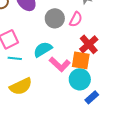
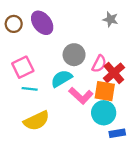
gray circle: (55, 18) -> (74, 55), moved
pink semicircle: (76, 19) -> (99, 64), moved
blue rectangle: (92, 97) -> (117, 133), turned 32

